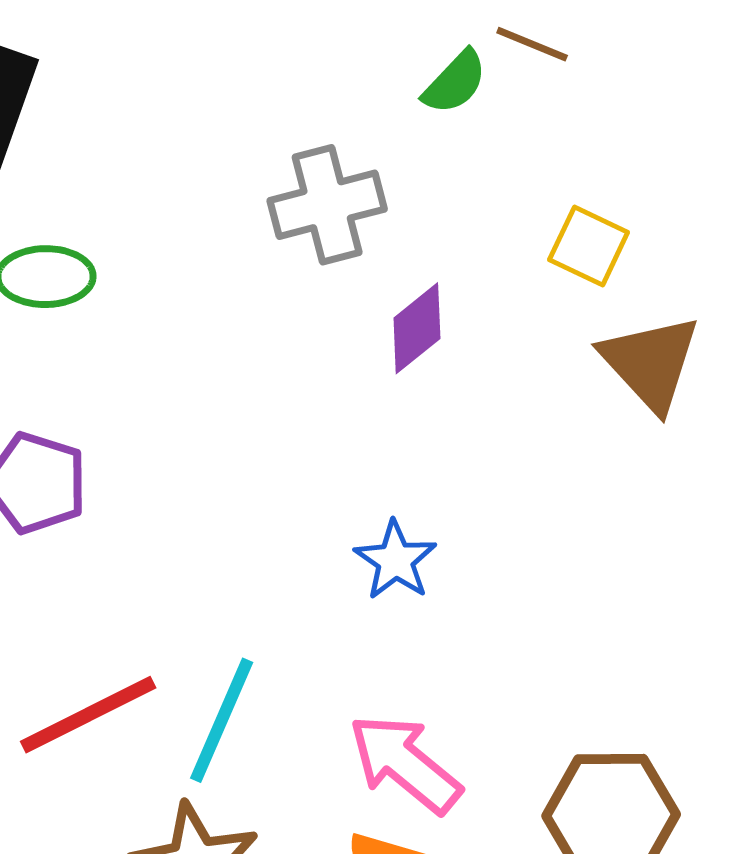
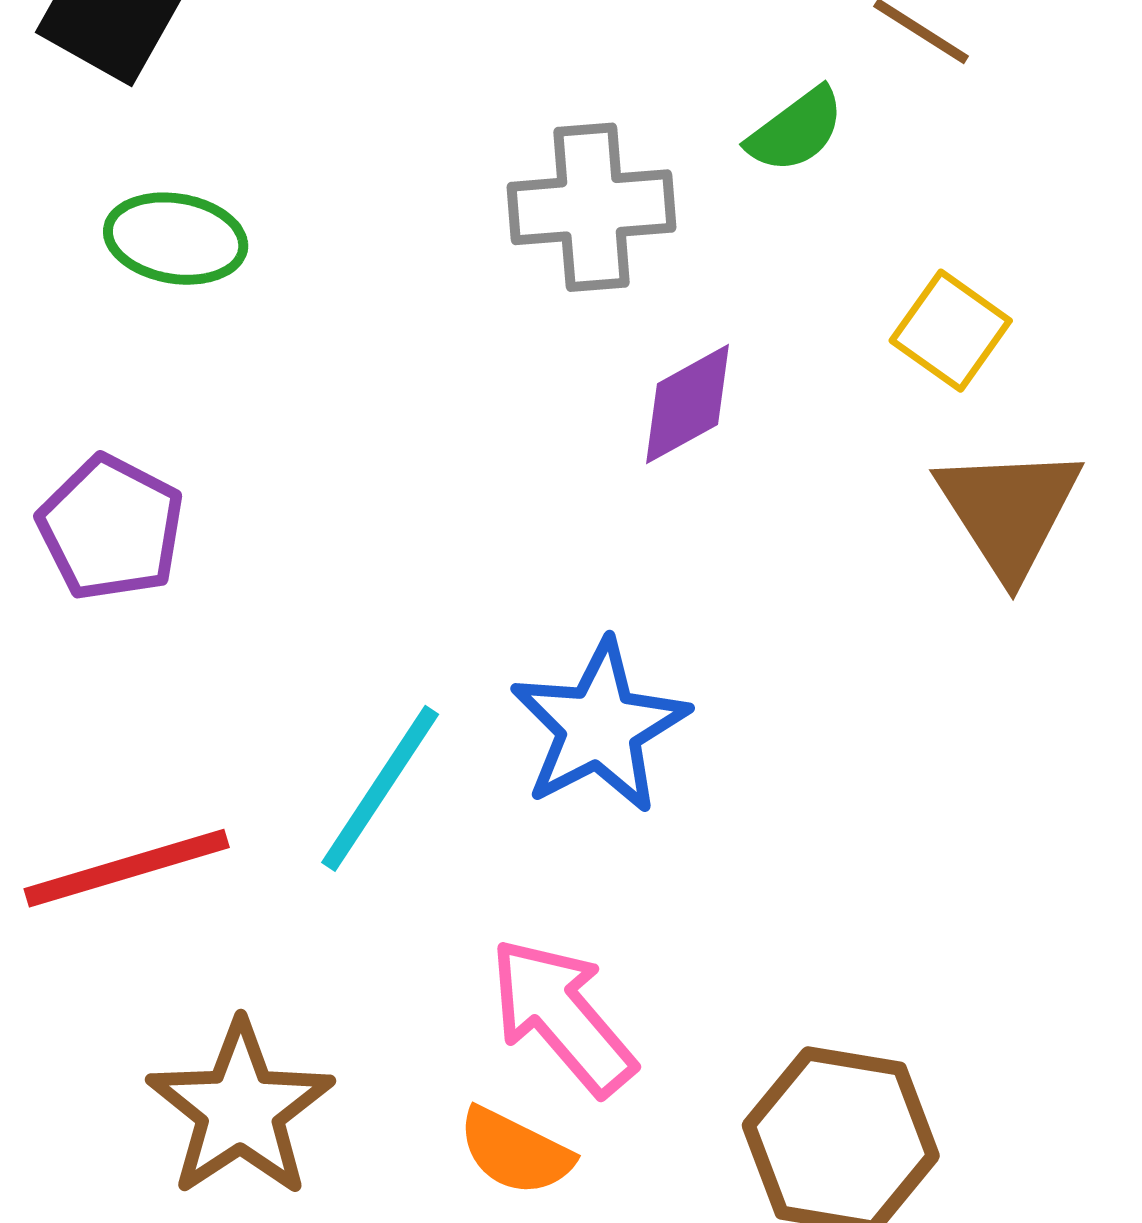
green semicircle: (455, 82) -> (796, 130), moved
blue star: (395, 560) -> (599, 727), size x1.5
cyan line: (222, 720) -> (380, 788), moved

